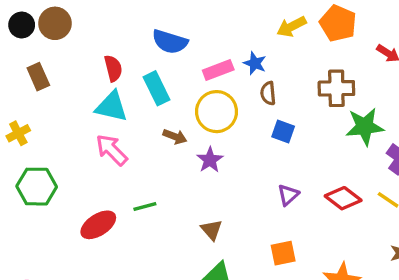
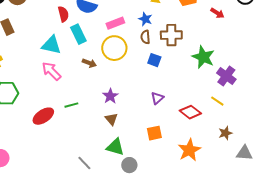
blue star: (255, 63) -> (145, 19), moved
red semicircle: (113, 68) -> (63, 14), moved
brown cross: (336, 88) -> (171, 35), moved
green star: (365, 127) -> (203, 57), turned 30
purple star: (210, 160) -> (110, 96), moved
red diamond: (343, 198) -> (190, 112), moved

